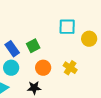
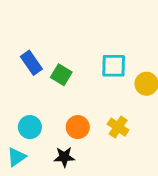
green square: (33, 46) -> (61, 75), moved, turned -32
blue rectangle: (12, 49) -> (31, 63), moved

